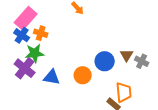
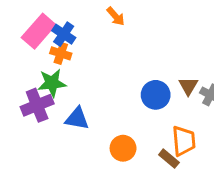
blue cross: (22, 35) -> (64, 34), moved
purple cross: (25, 68) -> (37, 105), turned 30
orange circle: (83, 75) -> (123, 148), moved

